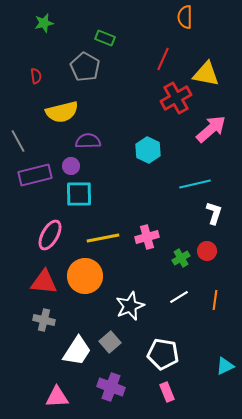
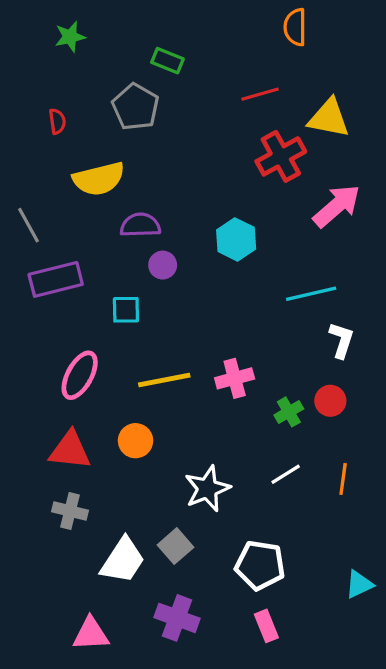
red line: (163, 59) -> (260, 94), turned 50
purple circle: (71, 166) -> (163, 265), moved
cyan square: (79, 194) -> (126, 310), size x0.7
orange circle: (85, 276) -> (136, 441), size x0.6

